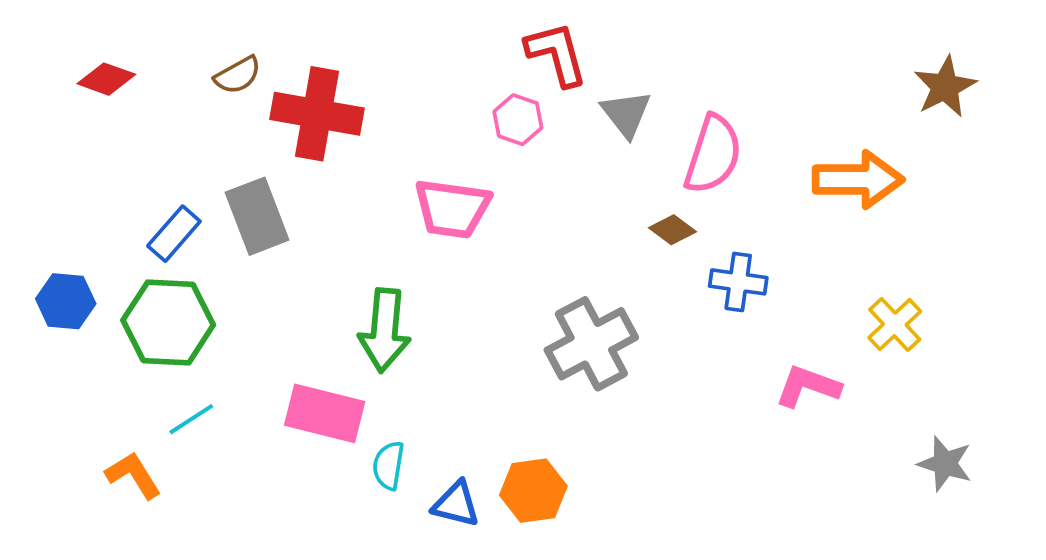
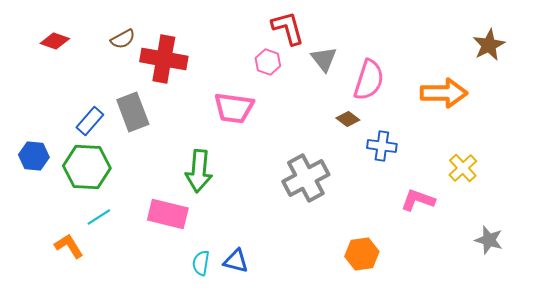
cyan semicircle: (388, 466) -> (201, 263), moved
orange hexagon: (533, 491) -> (362, 254), moved

